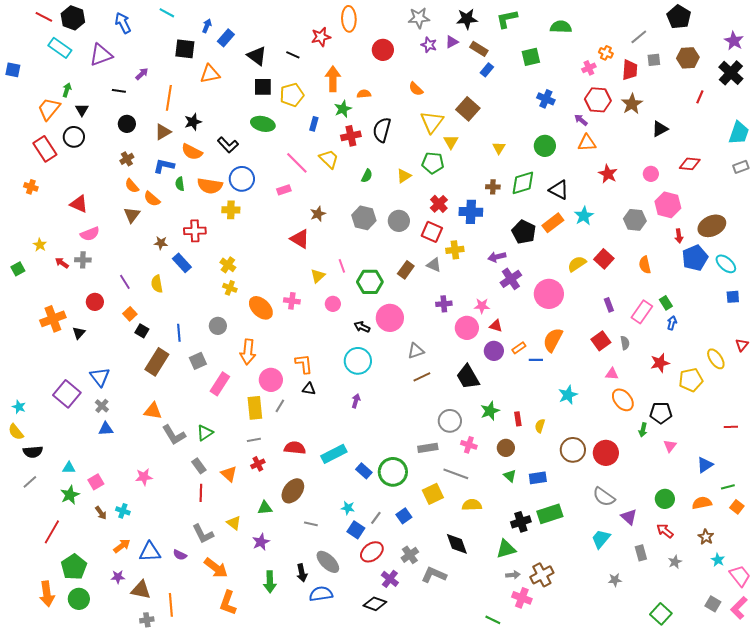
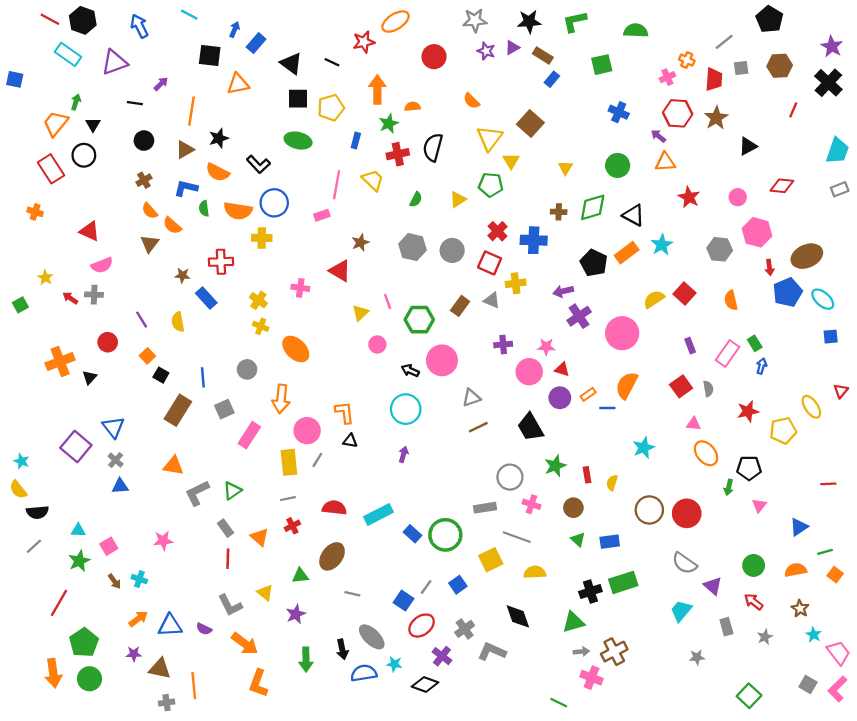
orange ellipse: (349, 19) -> (395, 22), turned 60
pink line: (297, 163) -> (337, 185), turned 55
pink cross: (292, 301) -> (300, 288), moved
gray L-shape: (174, 435) -> (197, 493), turned 95
cyan star: (348, 508) -> (394, 664), moved

